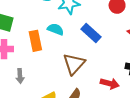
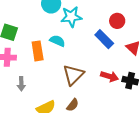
blue rectangle: (91, 33) -> (104, 39), moved
red arrow: (110, 83) -> (110, 76), moved

